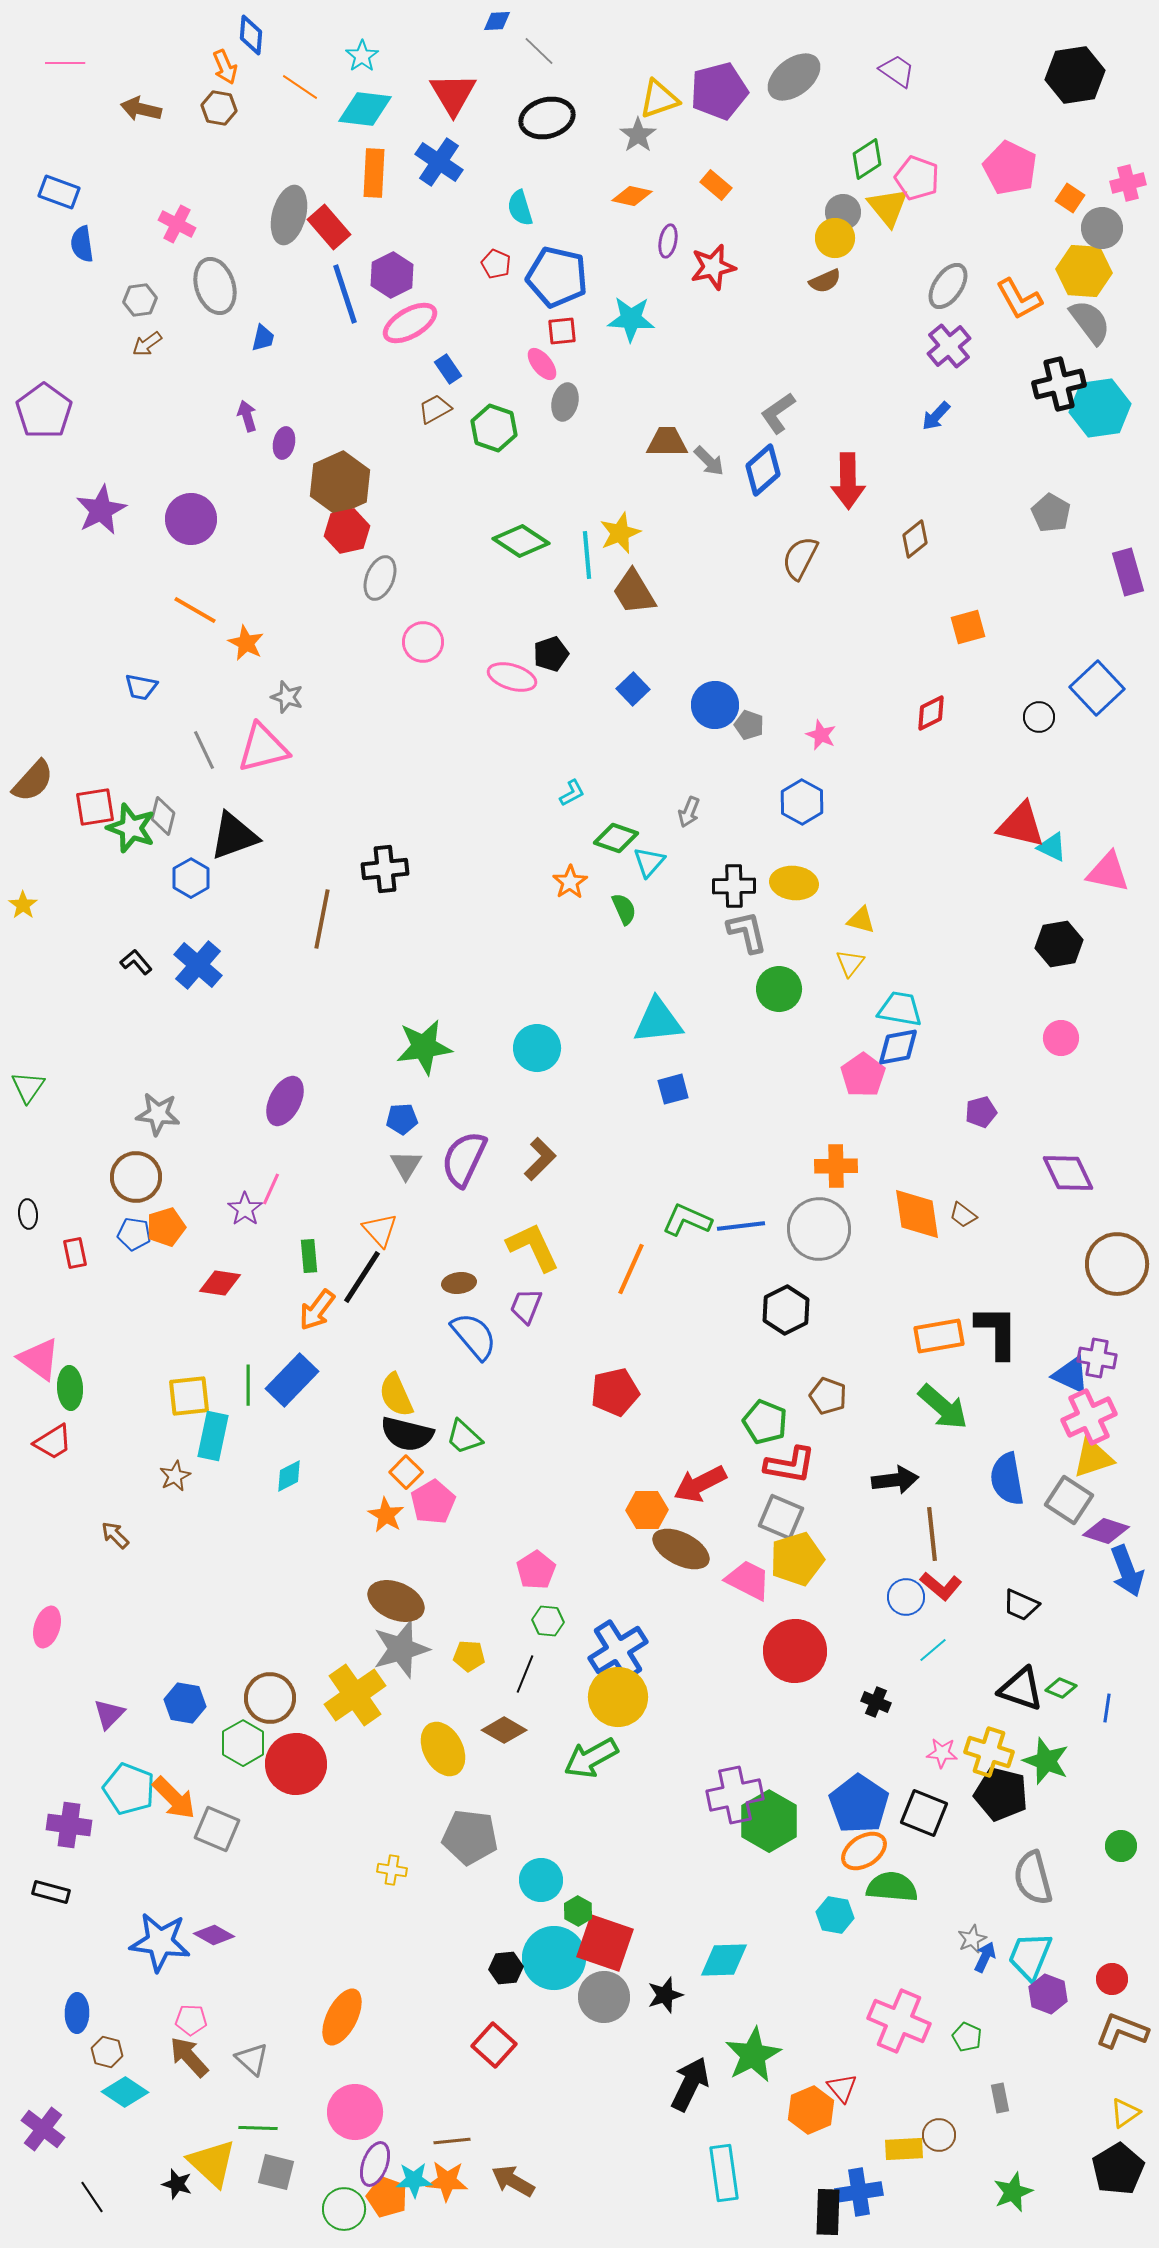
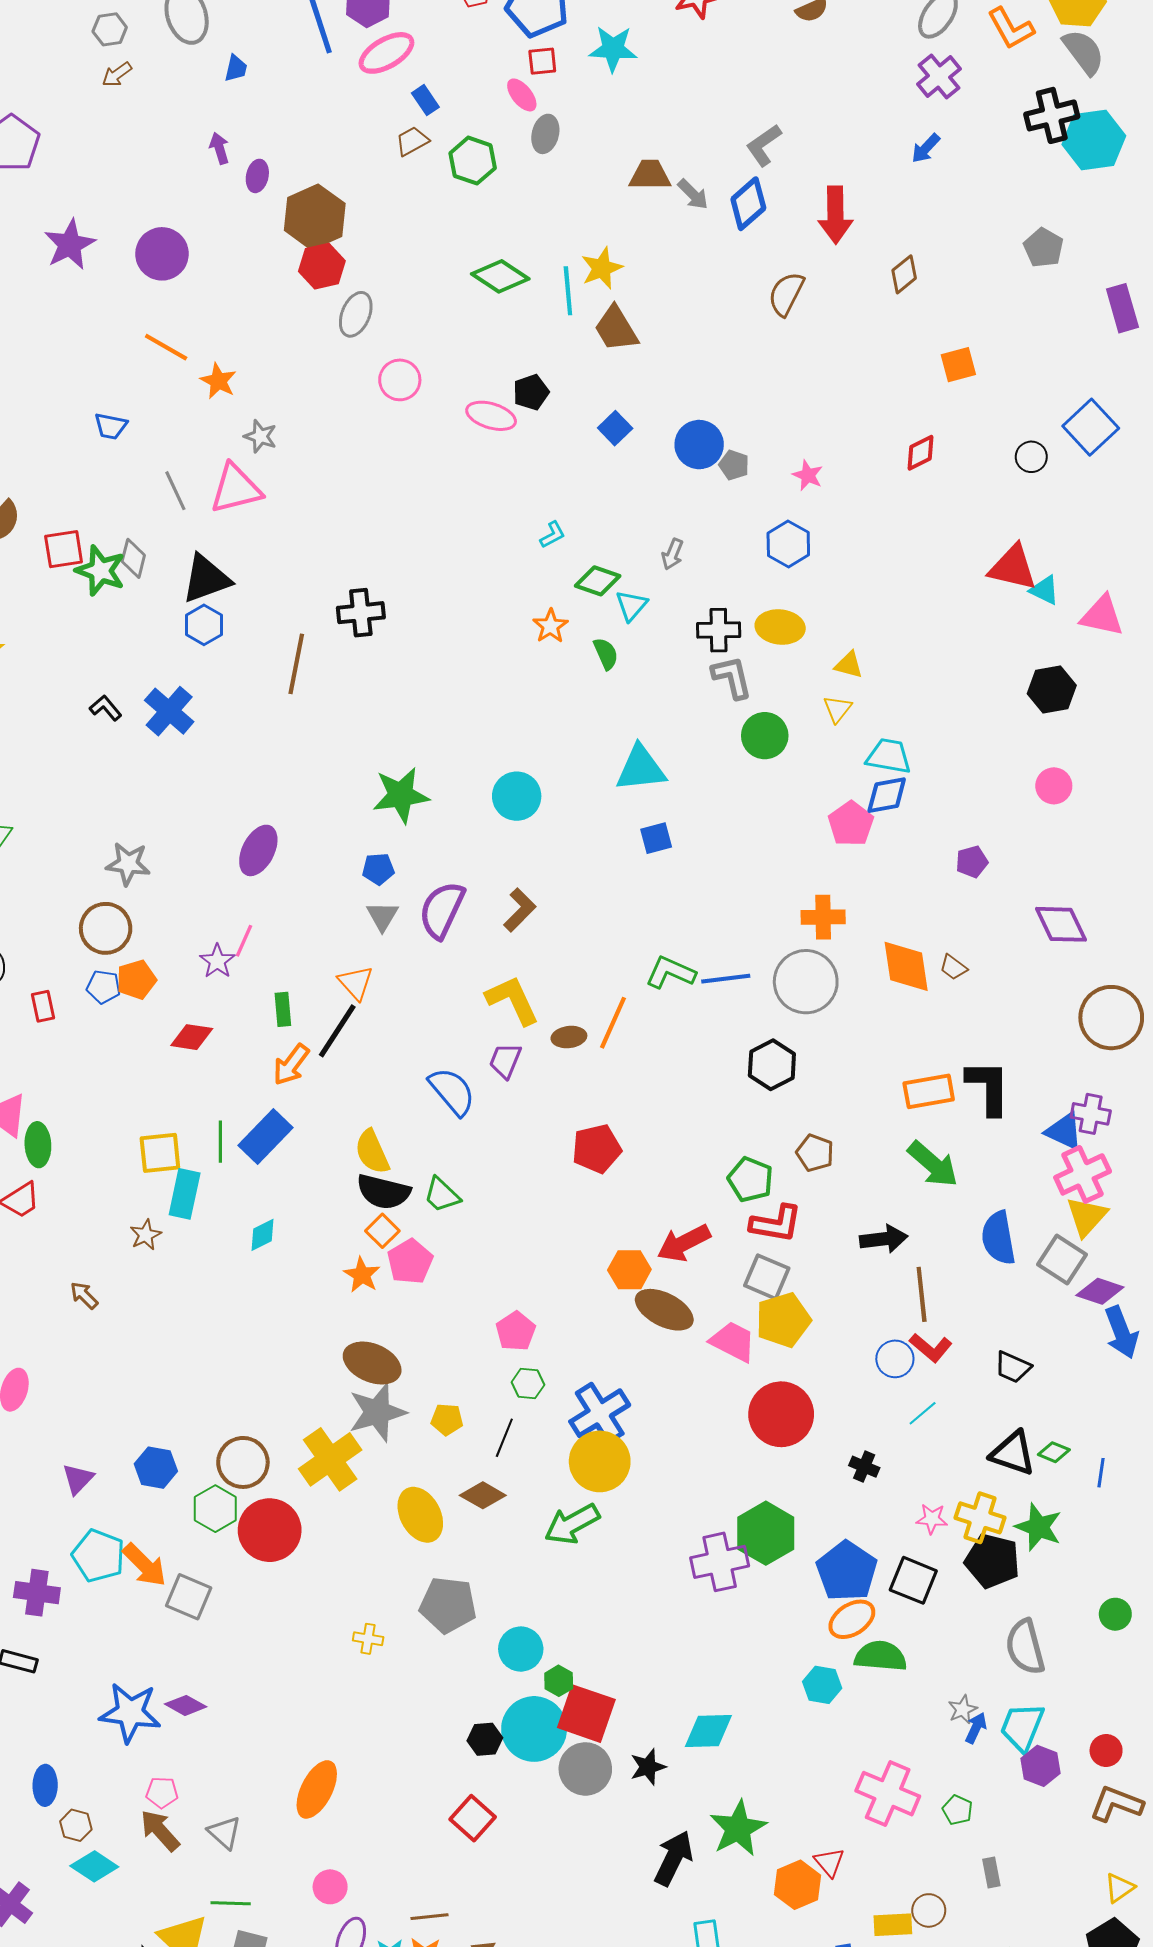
blue hexagon: (191, 878) -> (204, 625), moved
brown ellipse: (459, 1283) -> (569, 1037), moved
yellow triangle: (1093, 1458) -> (1087, 1216), turned -30
green hexagon: (769, 1821) -> (766, 1533), moved
pink circle: (355, 2112) -> (330, 1887), size x0.6

